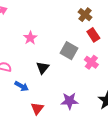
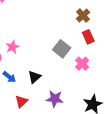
pink star: (30, 38) -> (12, 47), moved
black triangle: (43, 68) -> (34, 77), moved

